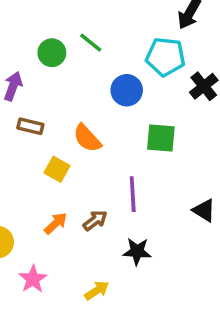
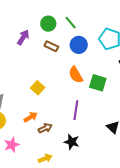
blue circle: (127, 90) -> (79, 45), moved
brown rectangle: (30, 126) -> (51, 46), moved
orange semicircle: (87, 138) -> (76, 75), moved
brown arrow: (95, 220) -> (45, 128), moved

